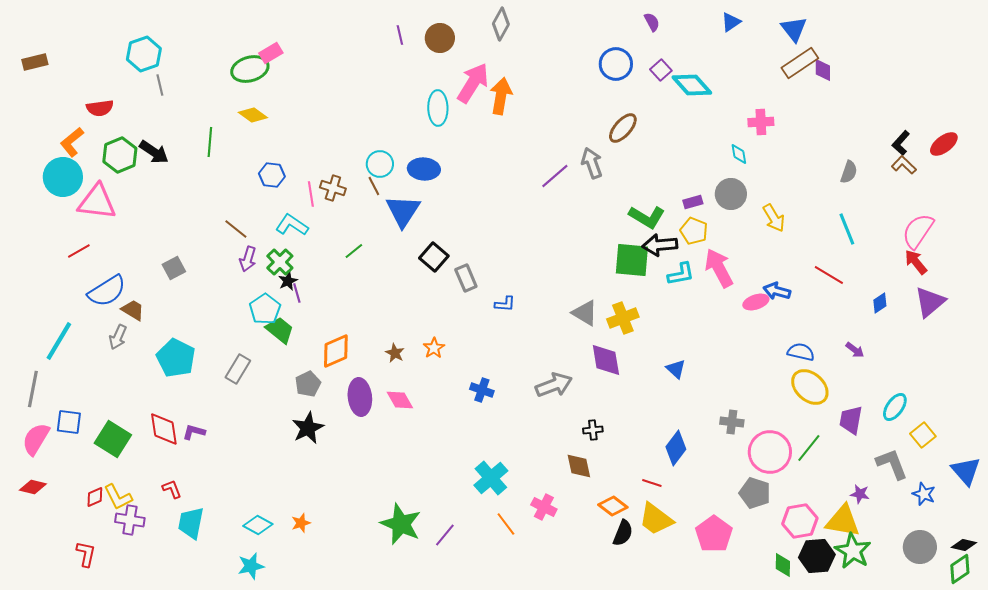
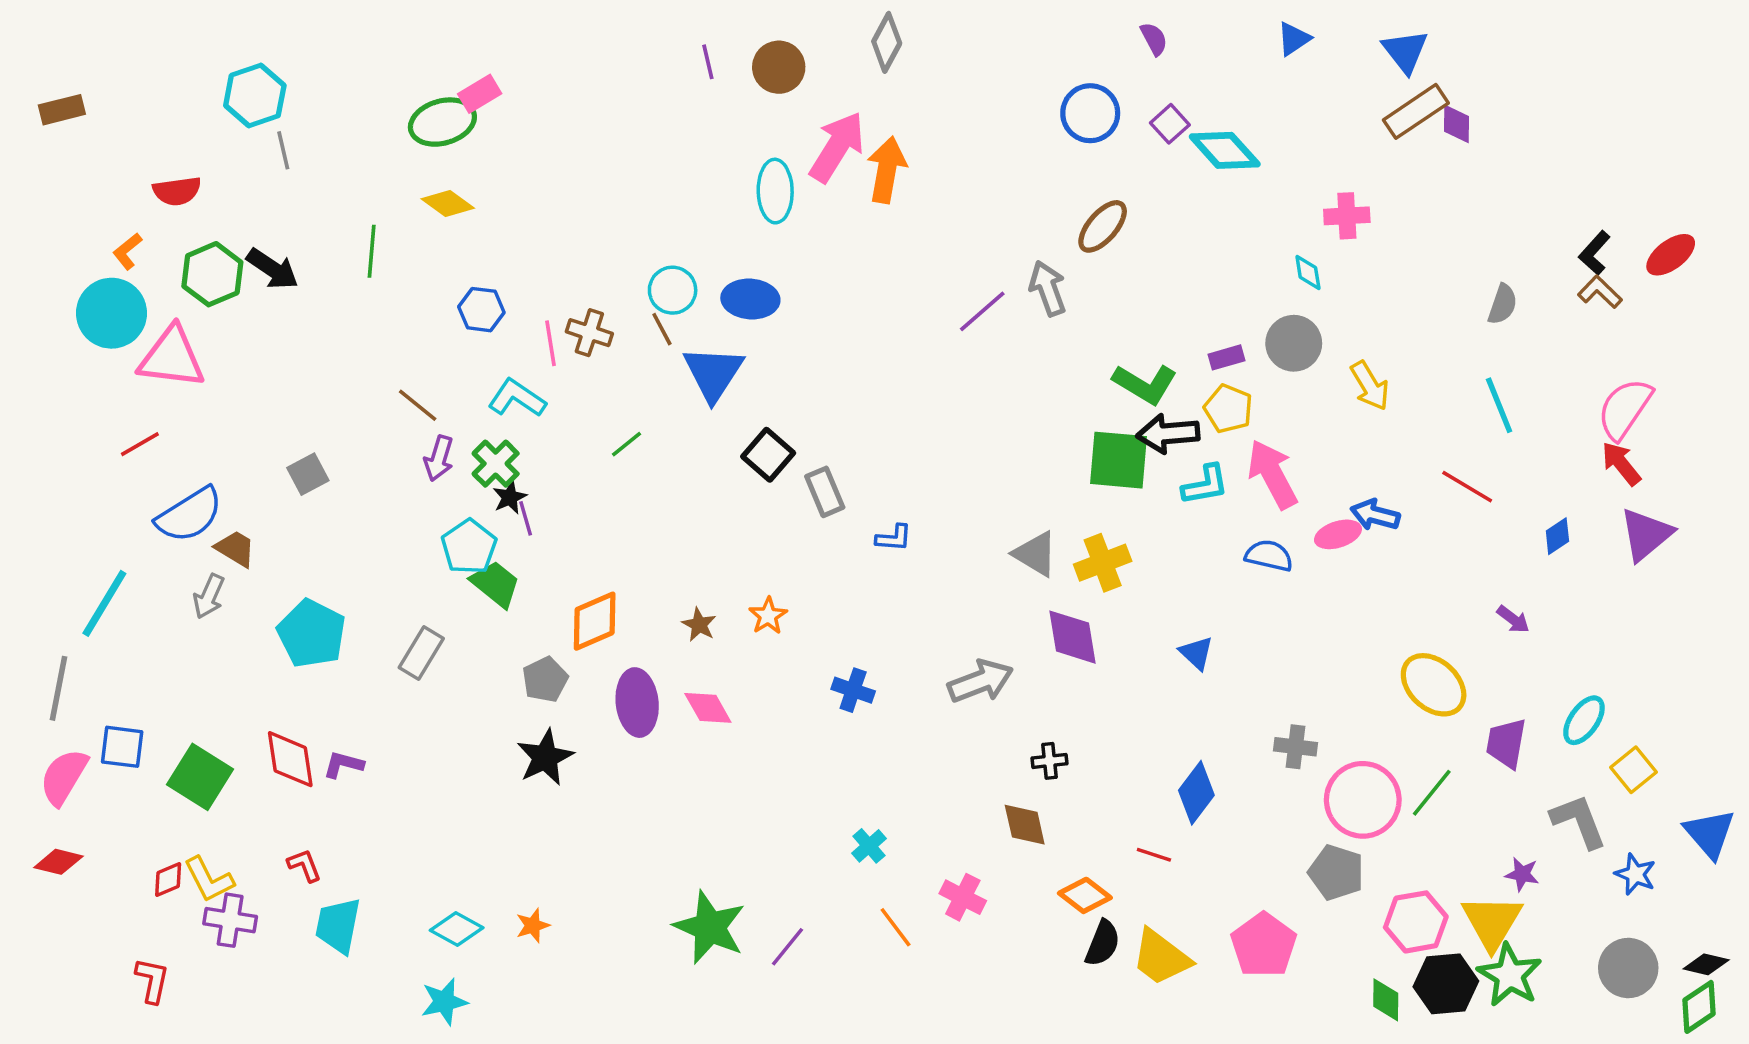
orange L-shape: (72, 142) -> (127, 251), size x0.7
blue semicircle: (801, 352) -> (1269, 556), moved
cyan cross: (491, 478) -> (869, 846), size x0.6
yellow trapezoid: (656, 519) -> (1161, 957), moved
yellow triangle: (843, 521) -> (1492, 922), turned 51

